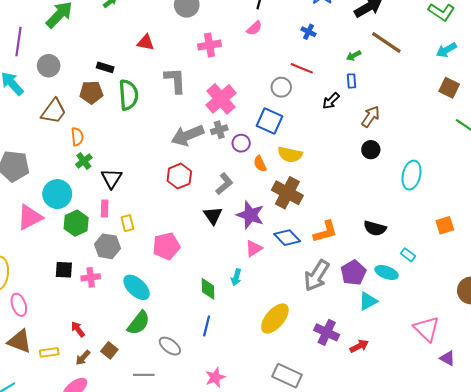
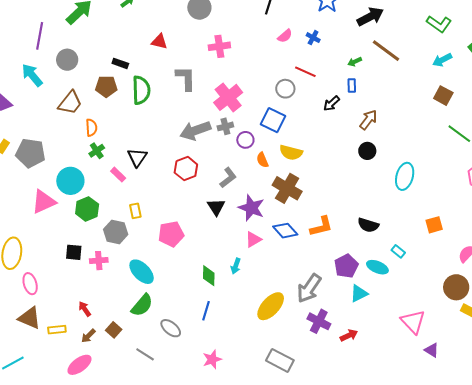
pink semicircle: (254, 28) -> (285, 36), moved
black triangle: (112, 178) -> (137, 157), moved
pink rectangle: (105, 209) -> (118, 175), moved, turned -49
gray arrow: (317, 276) -> (309, 288), moved
gray line: (144, 375) -> (145, 354), turned 30

